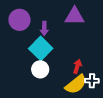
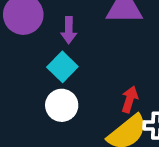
cyan square: (41, 48) -> (62, 67), size x0.7

